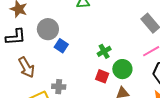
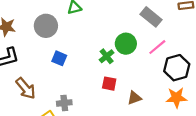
gray circle: (48, 29) -> (46, 26), moved
green circle: (122, 69) -> (126, 44), moved

